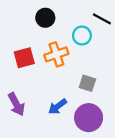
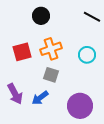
cyan circle: (82, 36) -> (87, 55), moved
gray square: (87, 83) -> (51, 75), moved
blue arrow: (58, 107) -> (40, 98), moved

